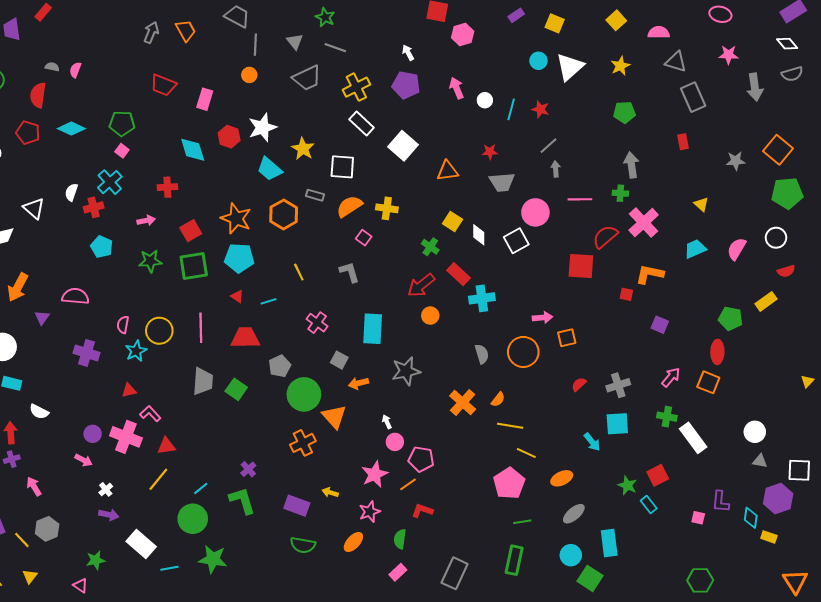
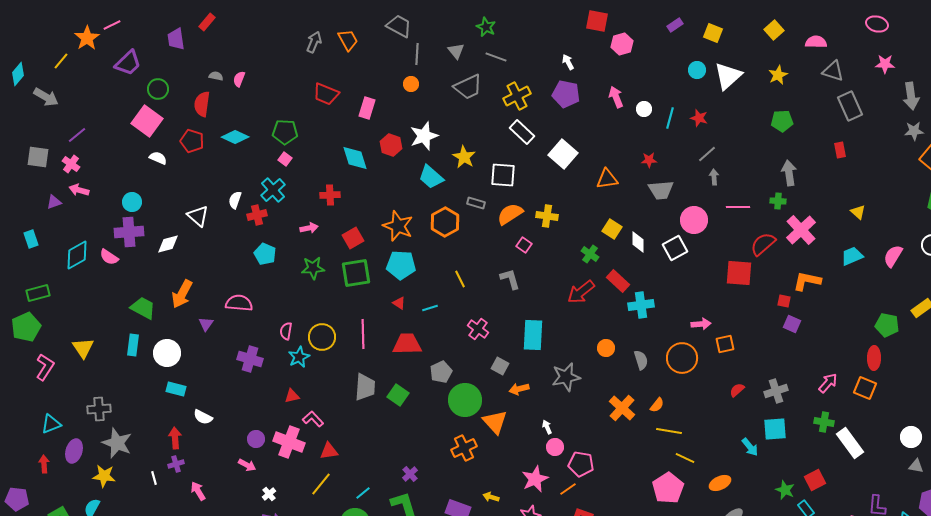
gray star: (736, 161) -> (914, 131), moved
orange circle: (430, 316) -> (606, 348), moved
purple square: (660, 325) -> (792, 324), moved

